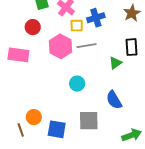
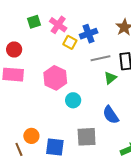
yellow square: (77, 26) -> (70, 42), turned 32
red circle: (33, 27) -> (14, 49), moved
pink hexagon: (61, 46) -> (55, 78), moved
gray line: (87, 46) -> (101, 58), moved

